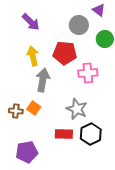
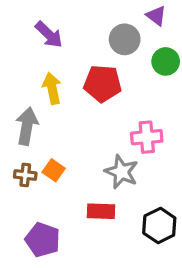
pink cross: (88, 73) -> (147, 137), moved
gray arrow: (43, 80) -> (27, 126), moved
black hexagon: (91, 134) -> (159, 226), moved
purple pentagon: (27, 152) -> (43, 240), turned 30

